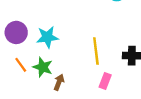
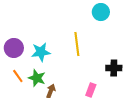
yellow line: (96, 51) -> (77, 44), moved

